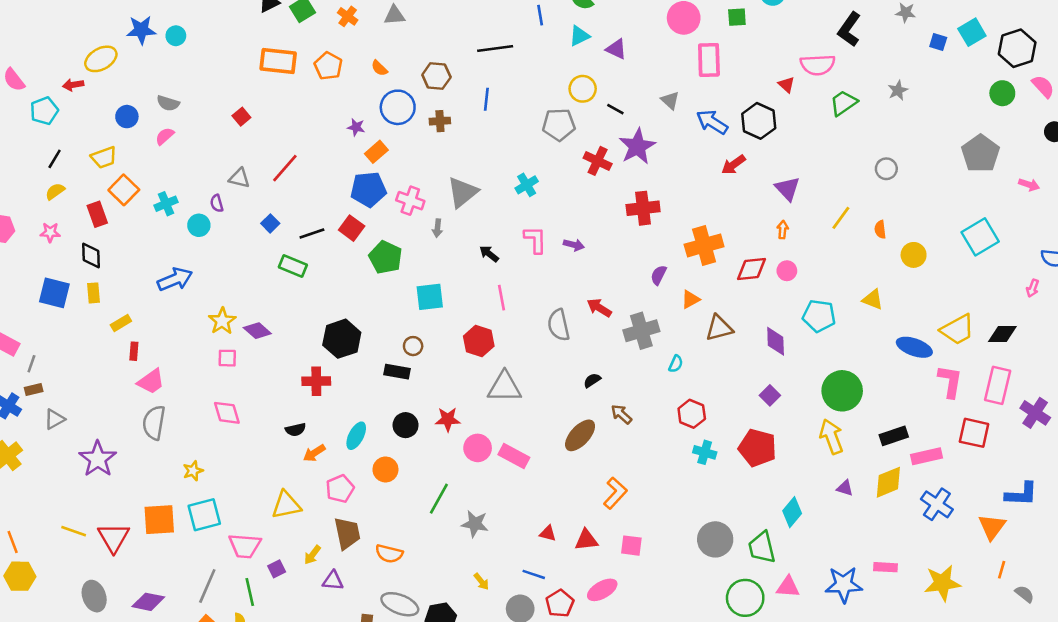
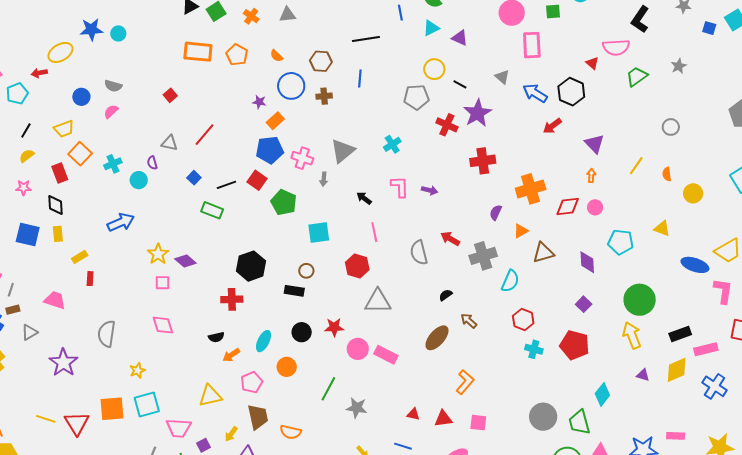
cyan semicircle: (676, 364) -> (510, 281), size x1.6
pink trapezoid: (151, 381) -> (55, 300), moved, turned -125

